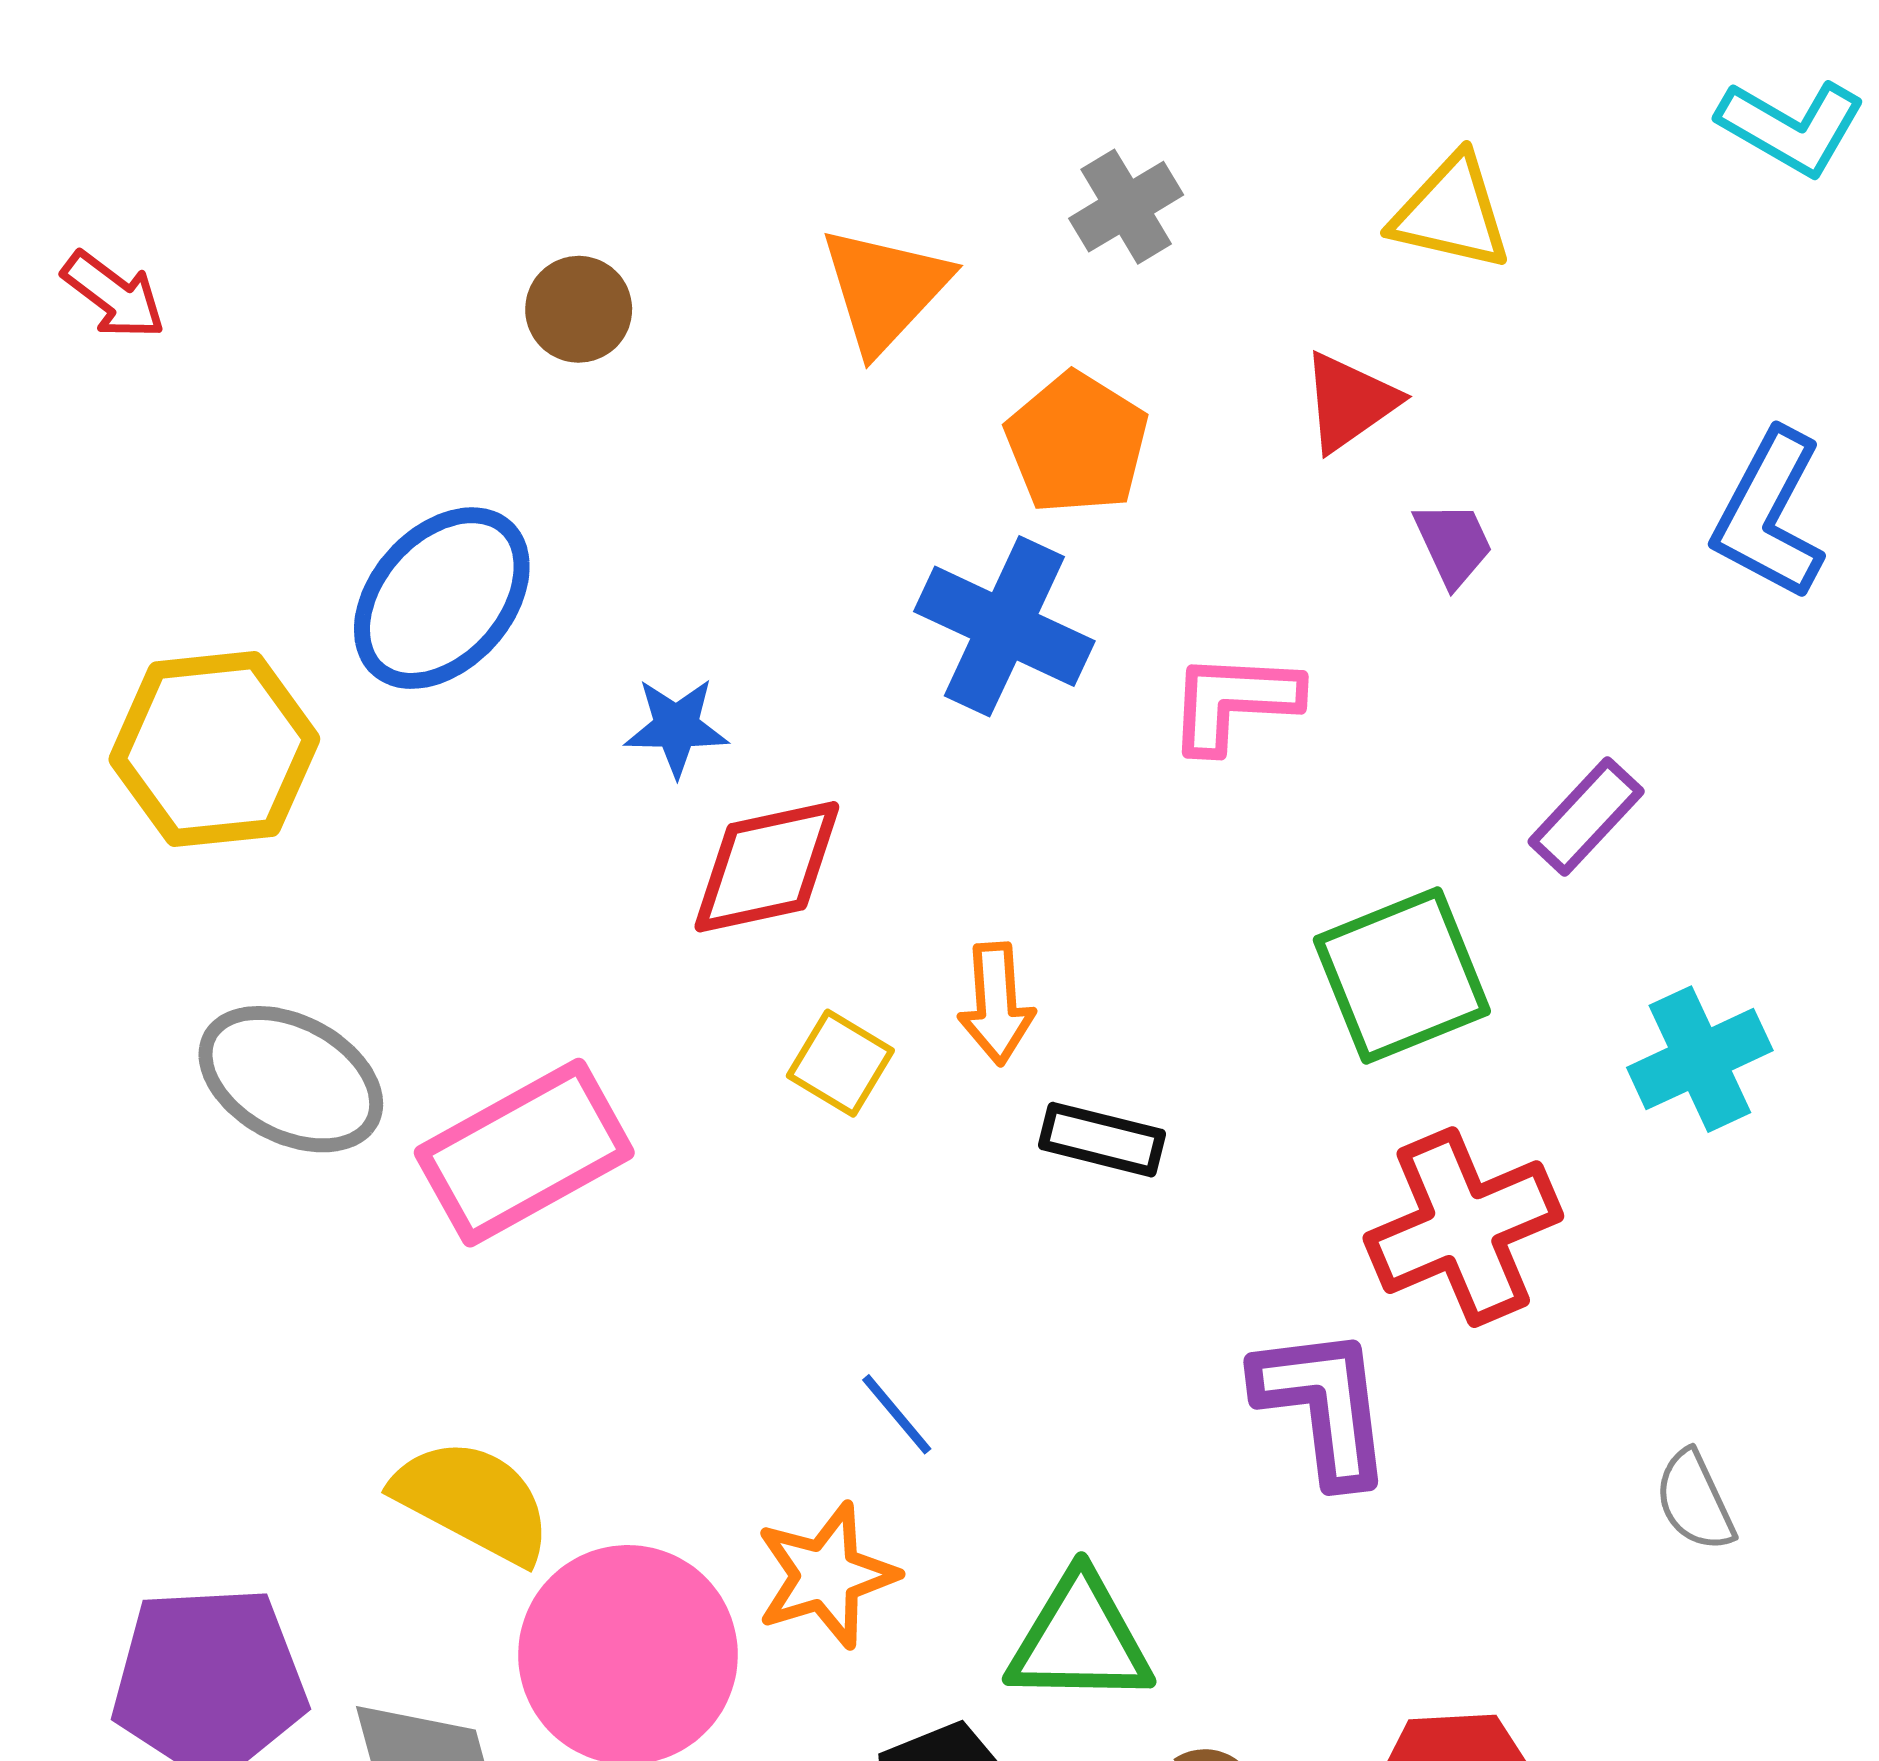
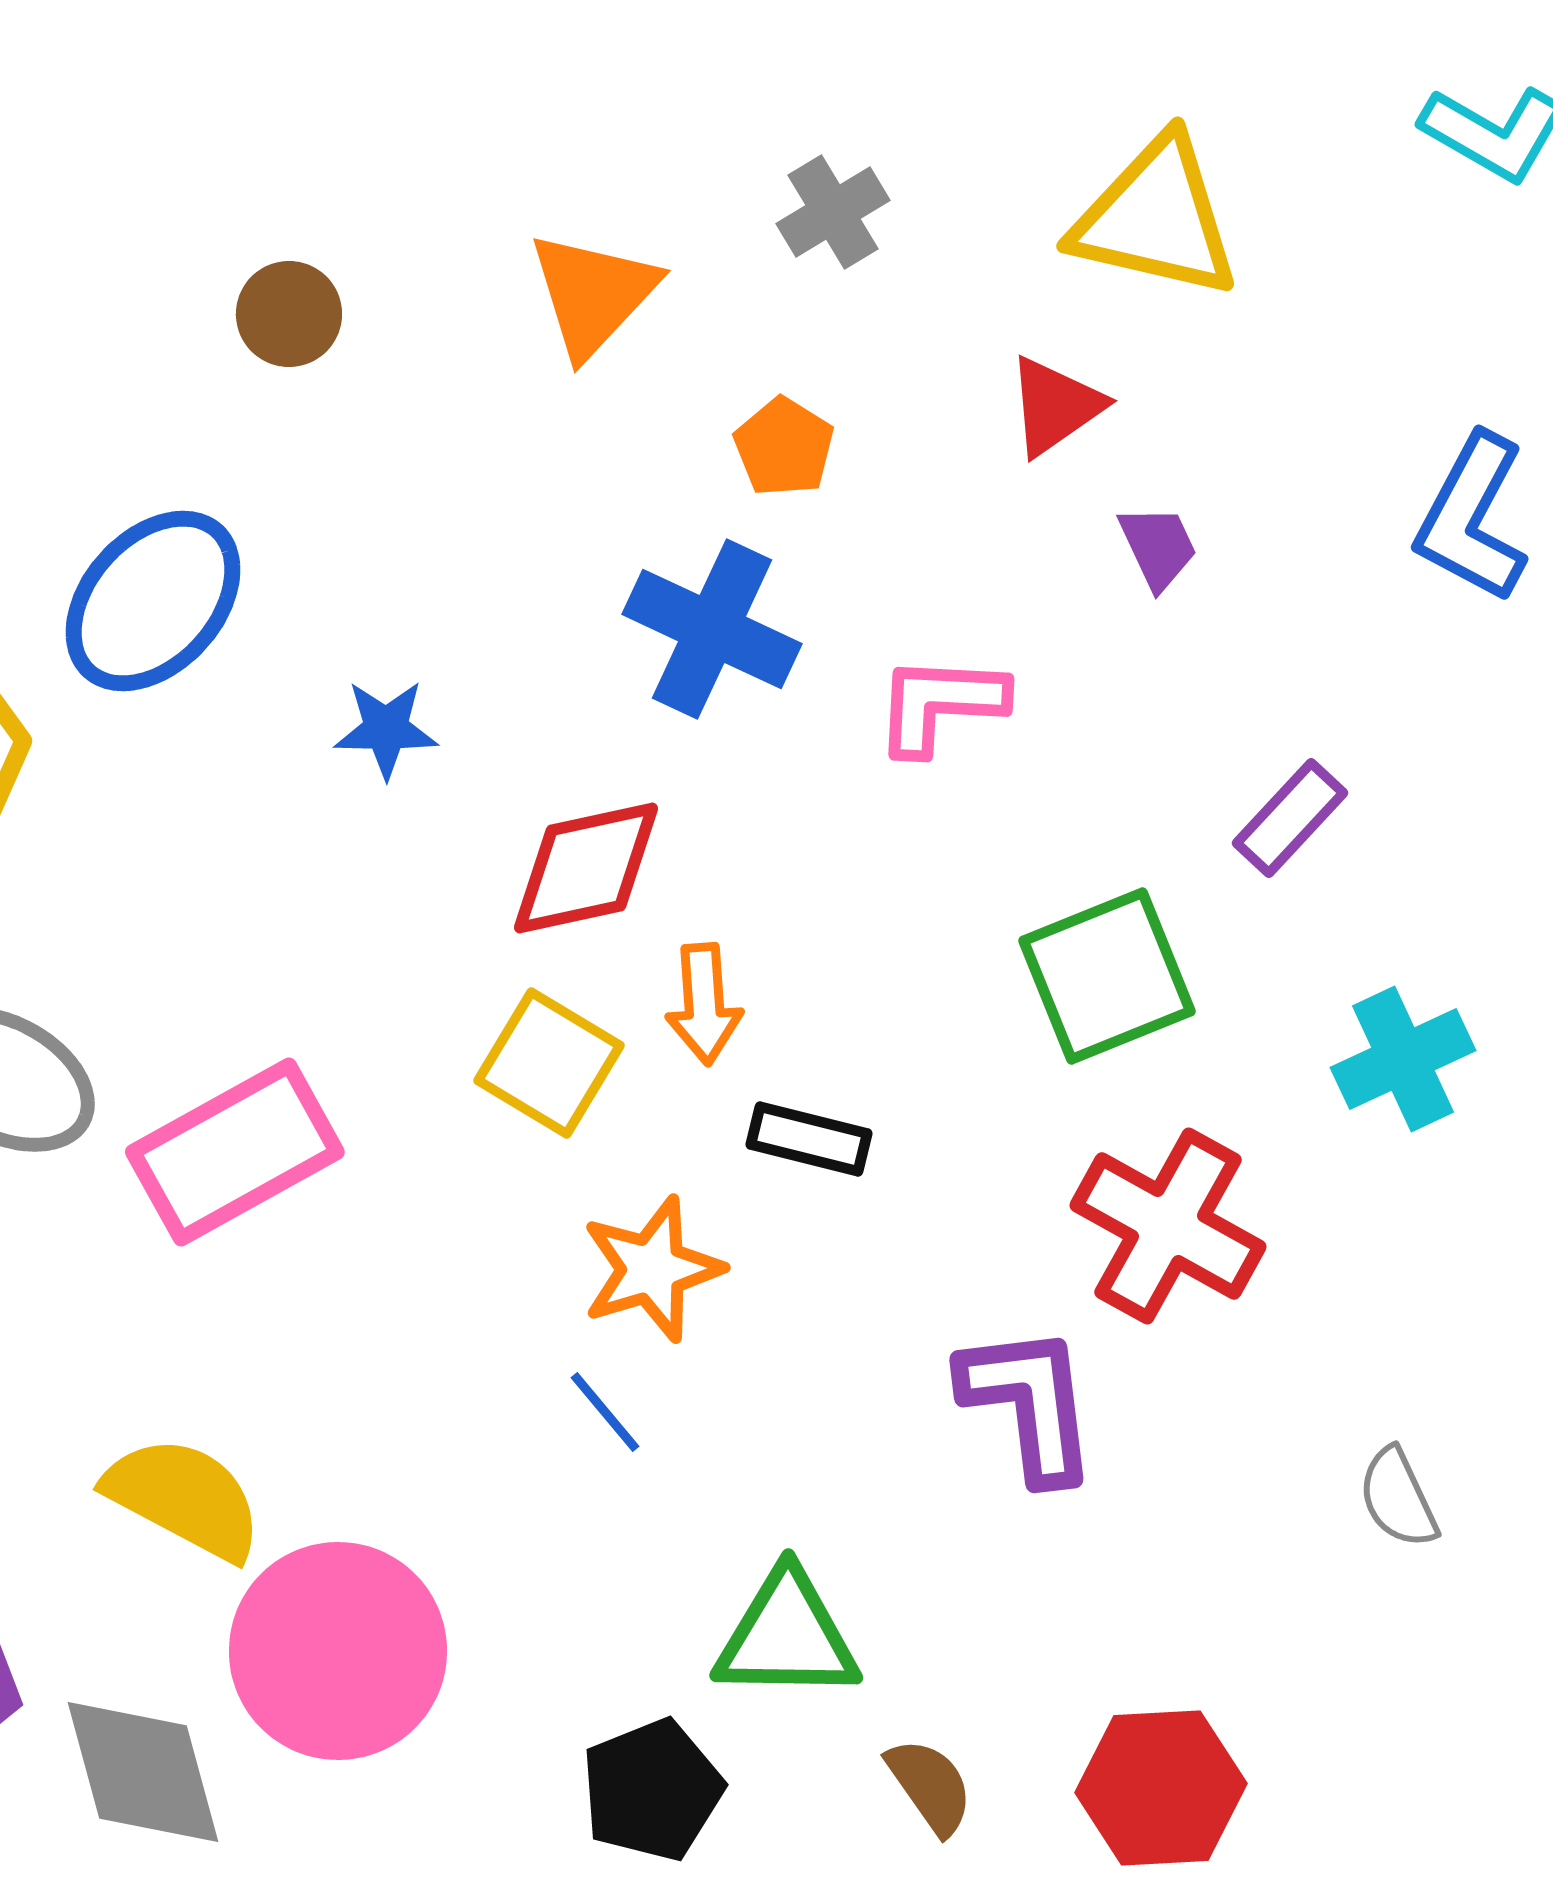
yellow triangle: (1451, 213) -> (1156, 218), size x1.4
orange pentagon: (1077, 443) -> (784, 447), size x0.7
red diamond: (767, 867) -> (586, 868), moved
yellow square: (840, 1063) -> (549, 1063), size x1.4
red cross: (1463, 1227) -> (1168, 1226), turned -38
orange star: (826, 1575) -> (652, 1269), moved

